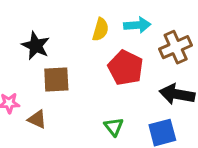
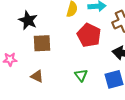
brown triangle: (37, 119) -> (37, 76), moved

